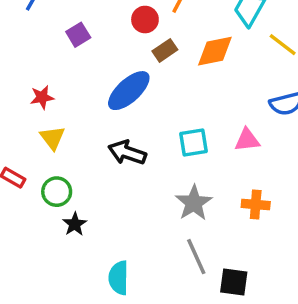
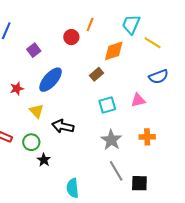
brown rectangle: (165, 50) -> (96, 74), moved
blue ellipse: (129, 91) -> (51, 80), moved
yellow triangle: (52, 138) -> (36, 111), moved
black arrow: (127, 153) -> (63, 126), moved

